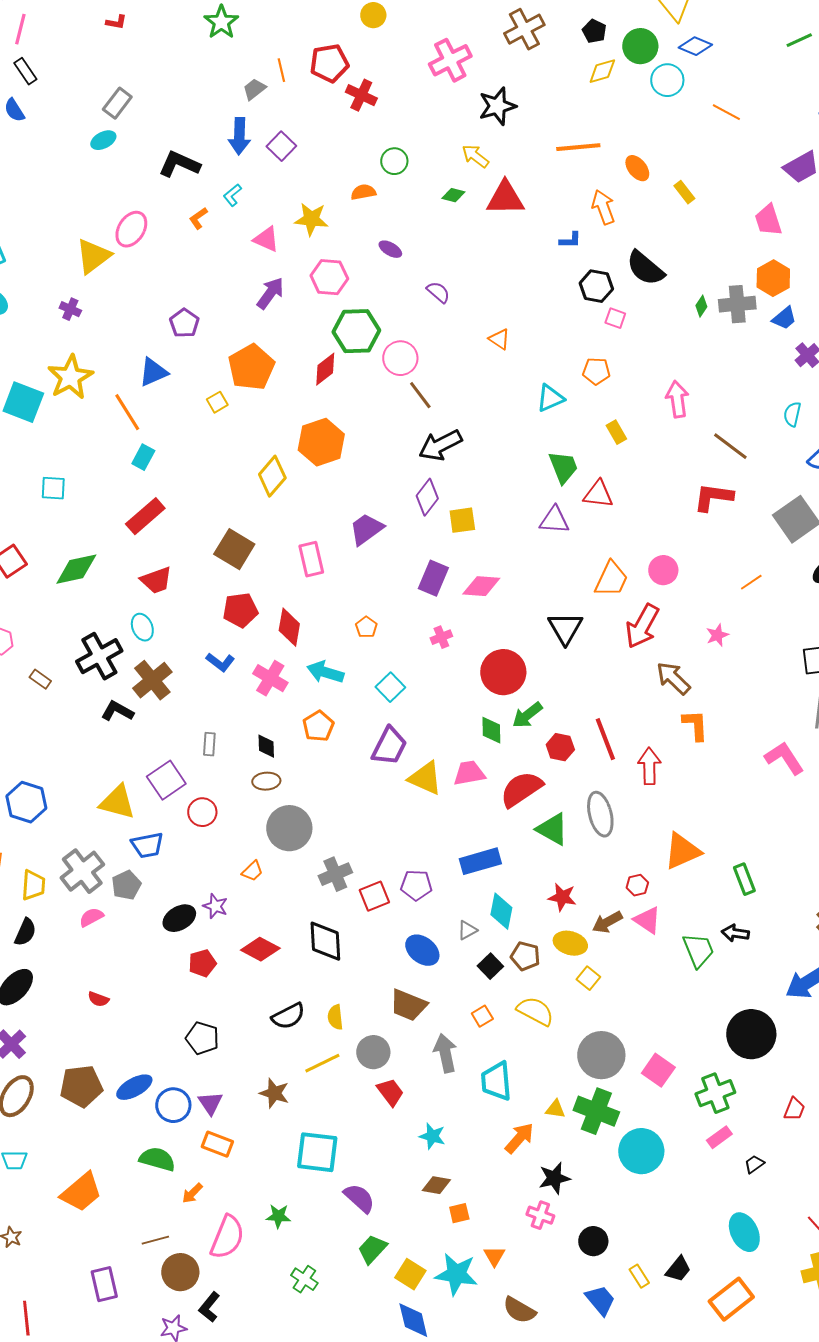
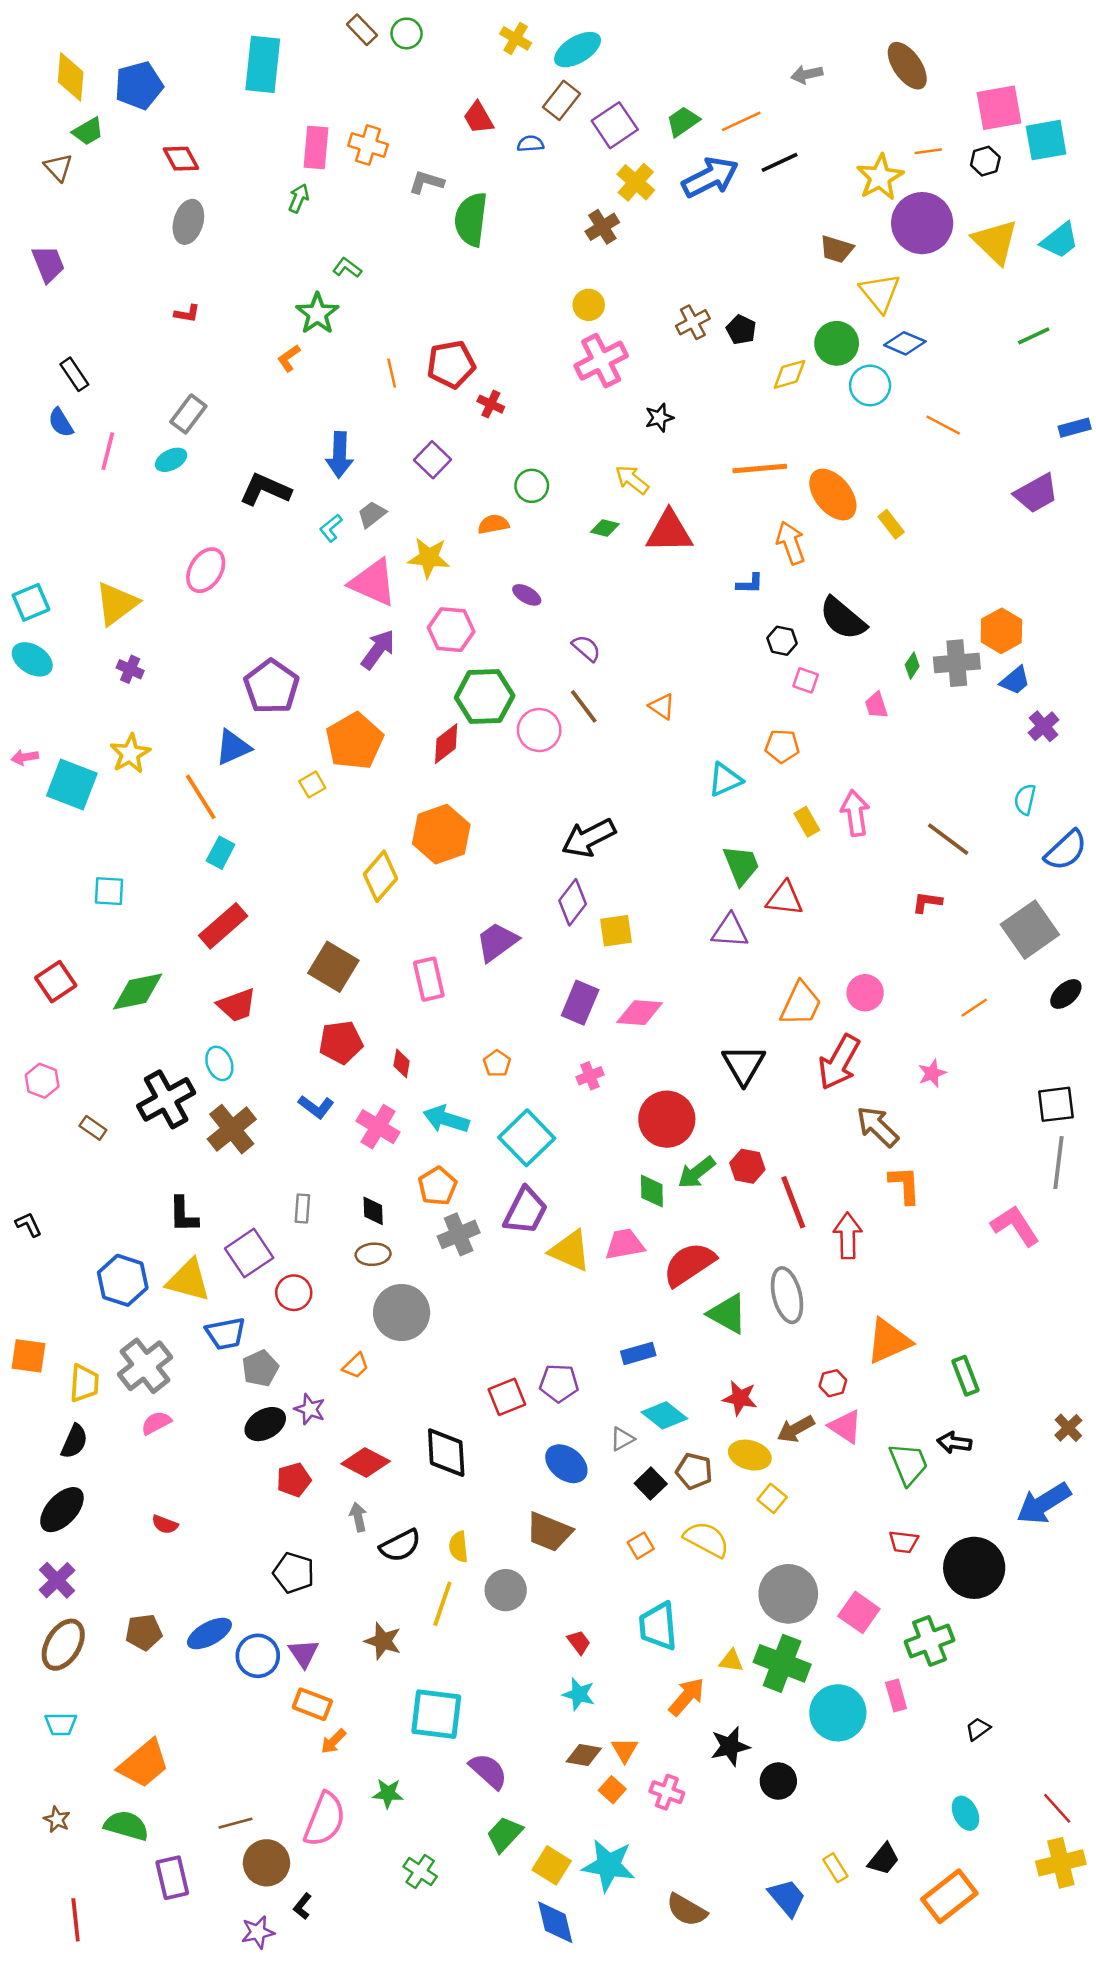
yellow circle: (373, 15) -> (589, 305), moved
pink line: (20, 29) -> (108, 451), moved
brown cross: (524, 29) -> (693, 322), size x0.7
black pentagon: (594, 31) -> (741, 330), moved
gray trapezoid: (254, 89) -> (372, 514), moved
red cross: (361, 95) -> (491, 404), size x0.7
black star: (497, 106) -> (659, 418), size x0.6
purple square: (281, 146) -> (433, 460), moved
orange ellipse: (637, 168) -> (833, 495), size x1.6
orange L-shape: (198, 218) -> (289, 358), moved
pink trapezoid: (768, 220) -> (876, 705), moved, size x0.7
pink triangle: (266, 239) -> (373, 583), size x1.5
yellow triangle: (93, 256) -> (117, 604), moved
black hexagon: (596, 286) -> (782, 641), size x0.7
purple pentagon: (184, 323) -> (271, 687), size x1.5
yellow star: (70, 377) -> (130, 754), size x0.7
brown line: (420, 395) -> (584, 706), moved
pink arrow: (677, 399) -> (855, 813), moved
red L-shape: (713, 497) -> (927, 902), size x0.6
red diamond: (289, 627) -> (402, 1063), size x0.6
cyan square: (390, 687) -> (527, 1138), size x1.5
black L-shape: (117, 711) -> (183, 1215), moved, turned -120
red hexagon: (560, 747) -> (747, 1166), moved
blue hexagon: (26, 802) -> (123, 1280), moved
blue rectangle: (480, 861) -> (638, 1353), size x0.7
gray cross: (335, 874) -> (459, 1234), moved
gray pentagon: (126, 885) -> (260, 1368), moved
cyan diamond: (501, 911) -> (664, 1415), turned -63
gray arrow: (445, 1053) -> (358, 1517), moved, size x0.6
yellow line: (322, 1063) -> (442, 1604), turned -45
brown pentagon: (81, 1086) -> (144, 1632), size x0.7
red trapezoid: (390, 1092) -> (579, 1642), moved, size x0.7
red trapezoid: (794, 1109) -> (904, 1542), moved, turned 75
pink rectangle: (719, 1137) -> (896, 1695), moved, turned -70
green semicircle: (157, 1159) -> (126, 1826), moved
orange arrow: (192, 1193) -> (333, 1741), moved
orange square: (459, 1213) -> (612, 1790), turned -35
pink cross: (540, 1215) -> (667, 1792), moved
cyan ellipse: (744, 1232) -> (965, 1813), size x0.7
black circle: (593, 1241) -> (778, 1781), moved
orange triangle: (494, 1256) -> (625, 1750), moved
black L-shape: (209, 1307) -> (302, 1906), size x0.7

